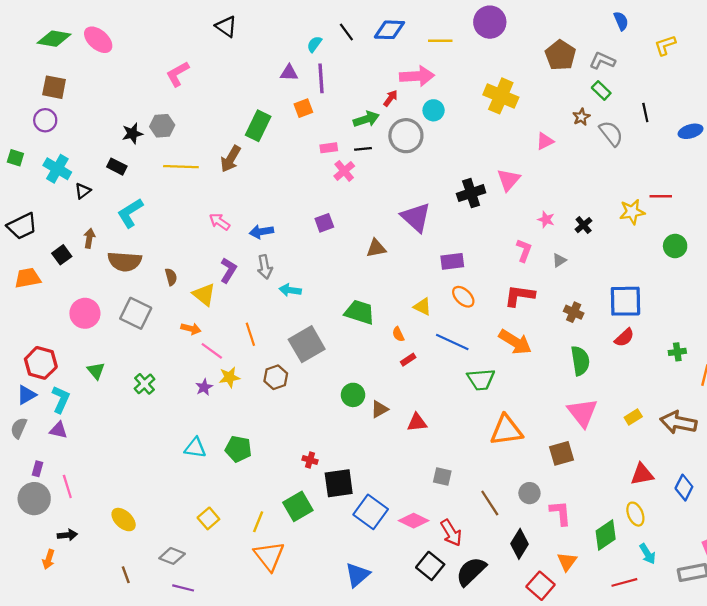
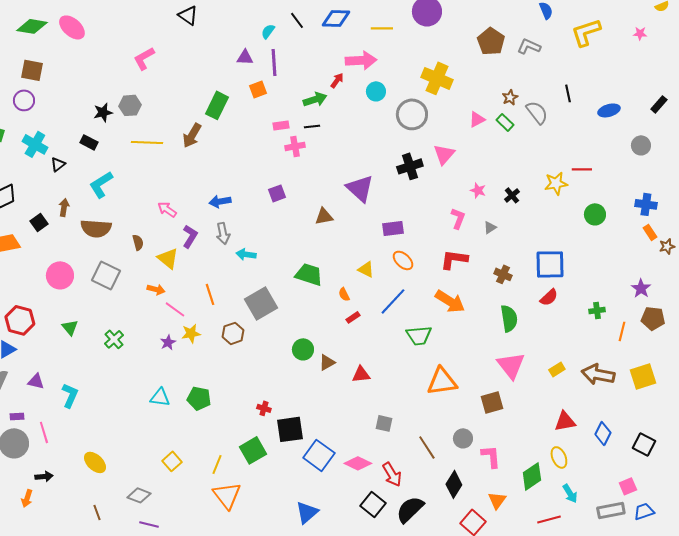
yellow L-shape: (665, 45) -> (586, 32), size x1.5
green rectangle: (601, 90) -> (505, 122), moved
gray circle: (406, 136) -> (412, 114), moved
pink cross: (344, 171) -> (295, 146), turned 30
pink arrow: (220, 222) -> (167, 209), moved
blue line: (452, 342) -> (393, 301), turned -72
cyan L-shape: (61, 399) -> (70, 395), moved
purple rectangle: (38, 469) -> (17, 416), turned 72

